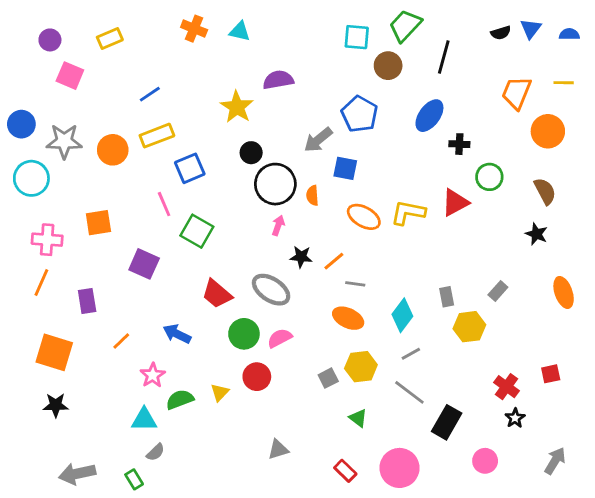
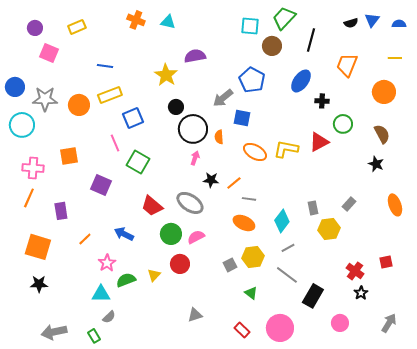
orange trapezoid: (516, 93) -> (347, 65), moved
blue line: (150, 94) -> (105, 66), turned 42

